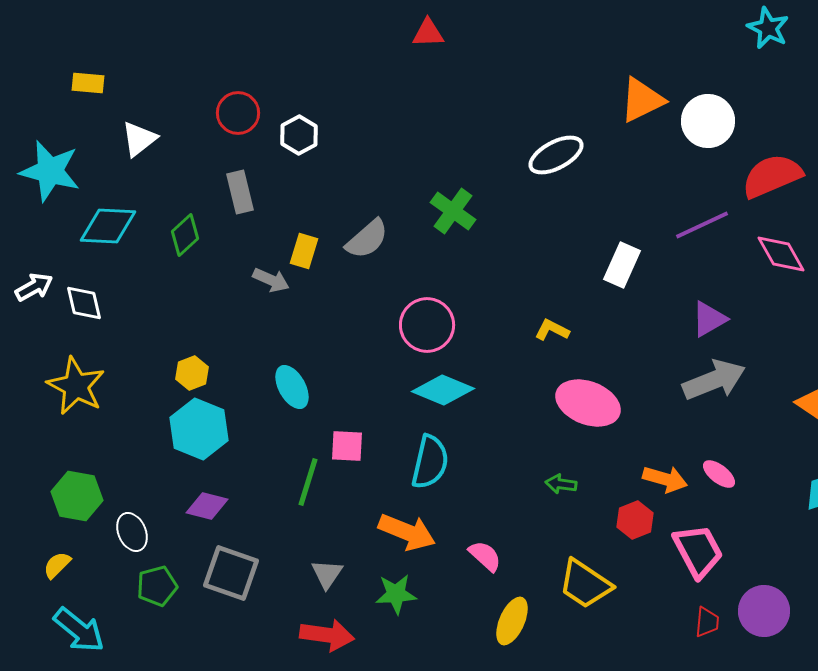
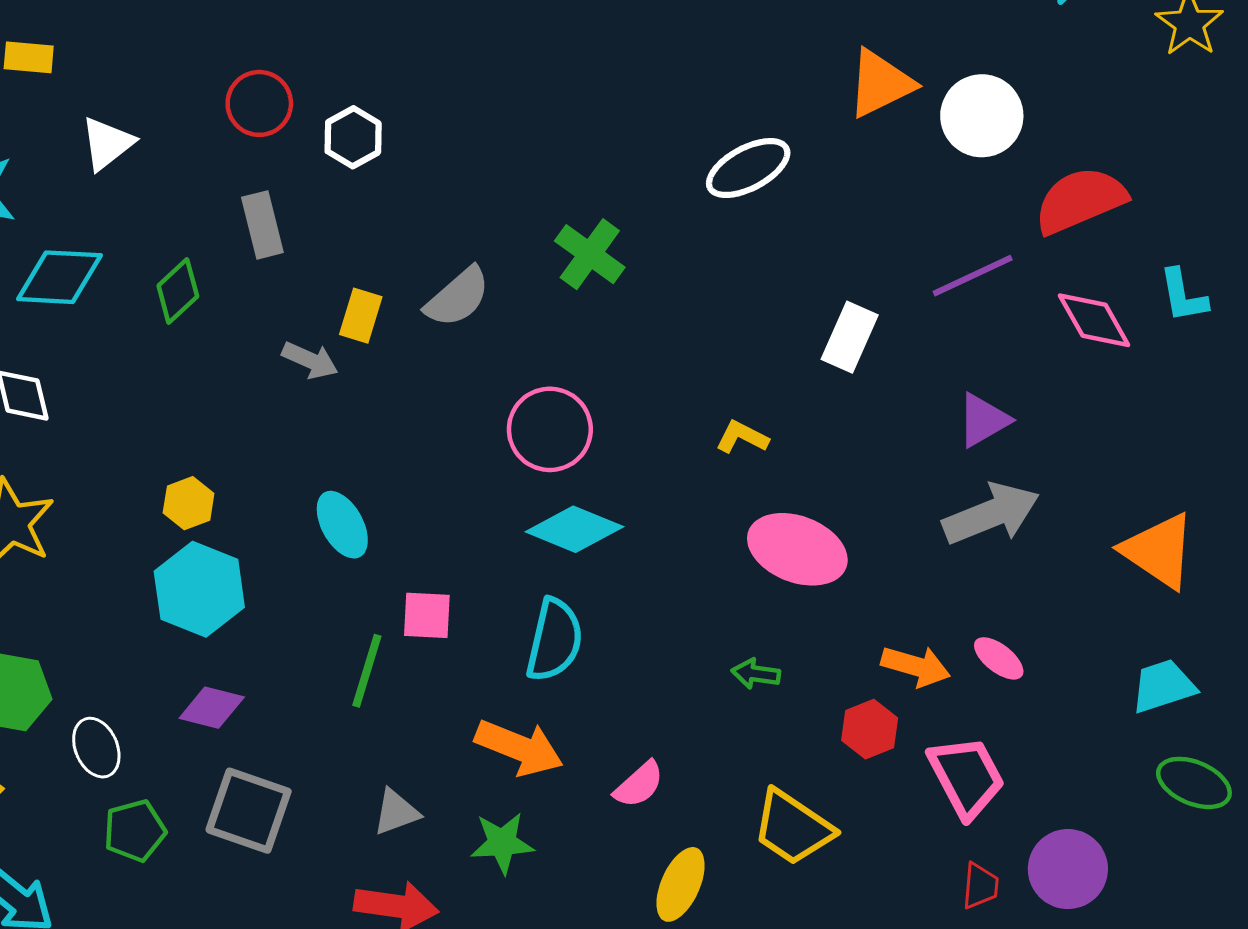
pink semicircle: (485, 556) -> (639, 784), turned 96
gray triangle: (327, 574) -> (396, 812), turned 36

